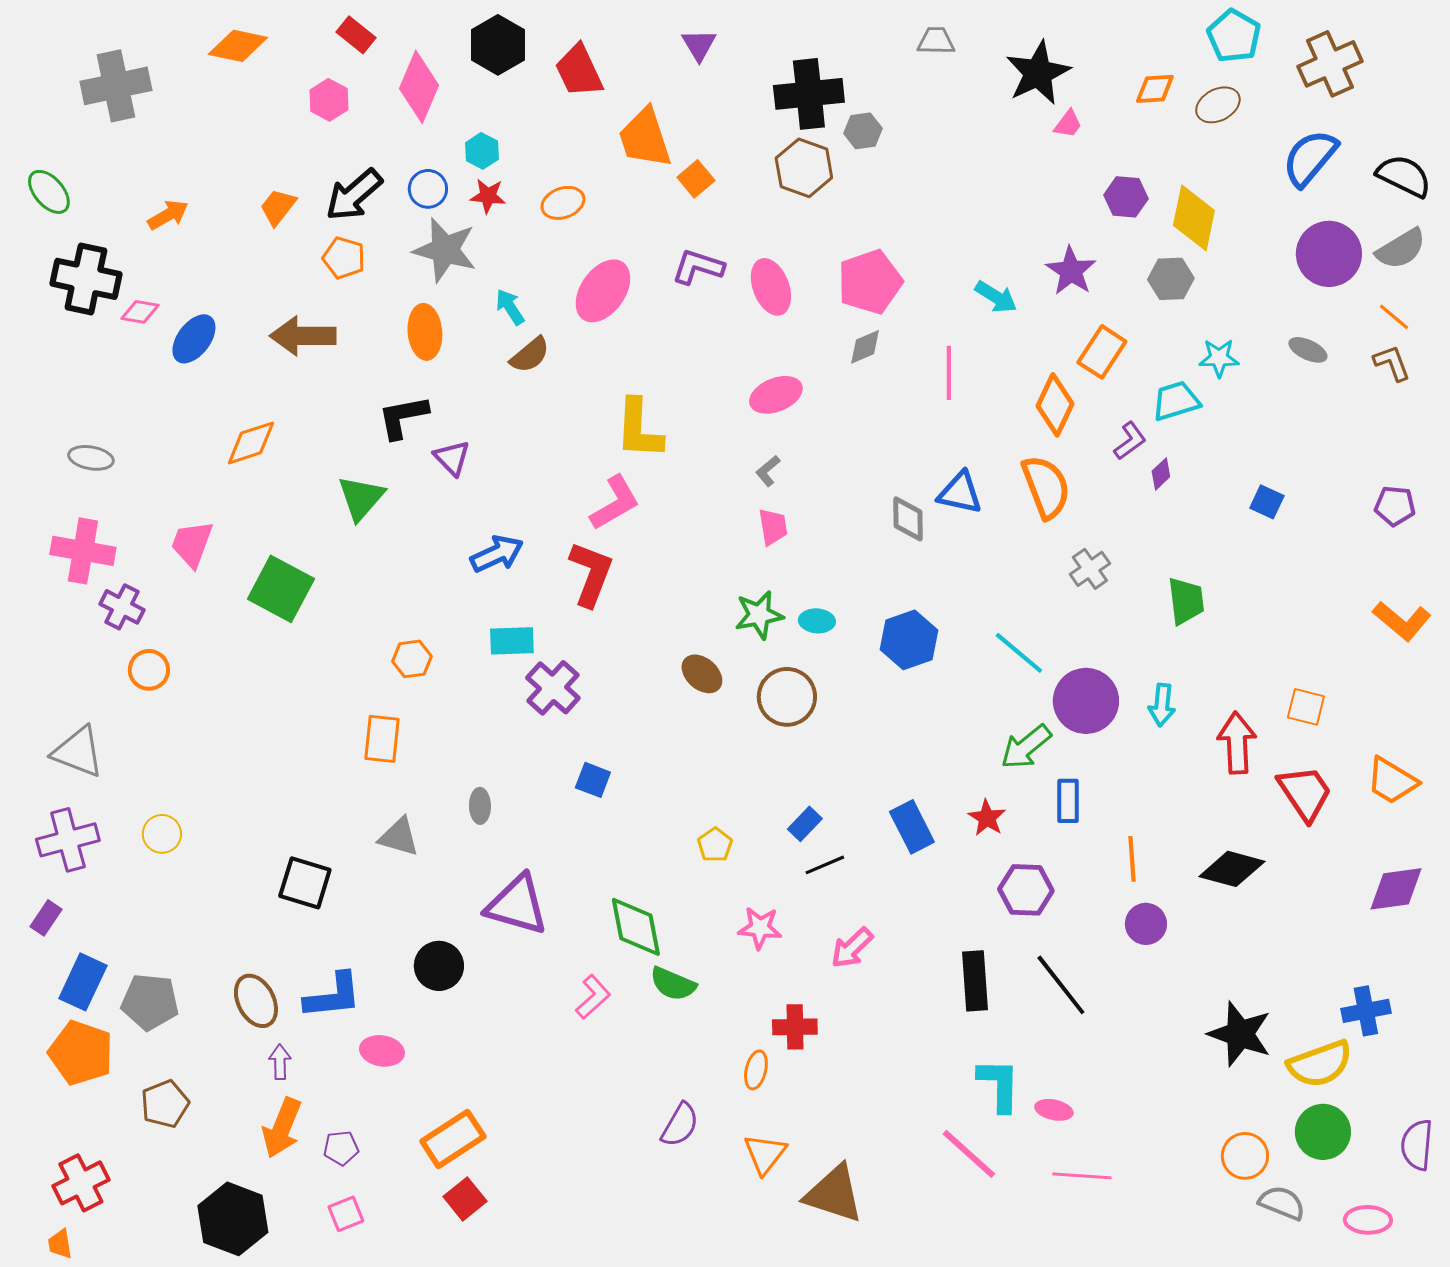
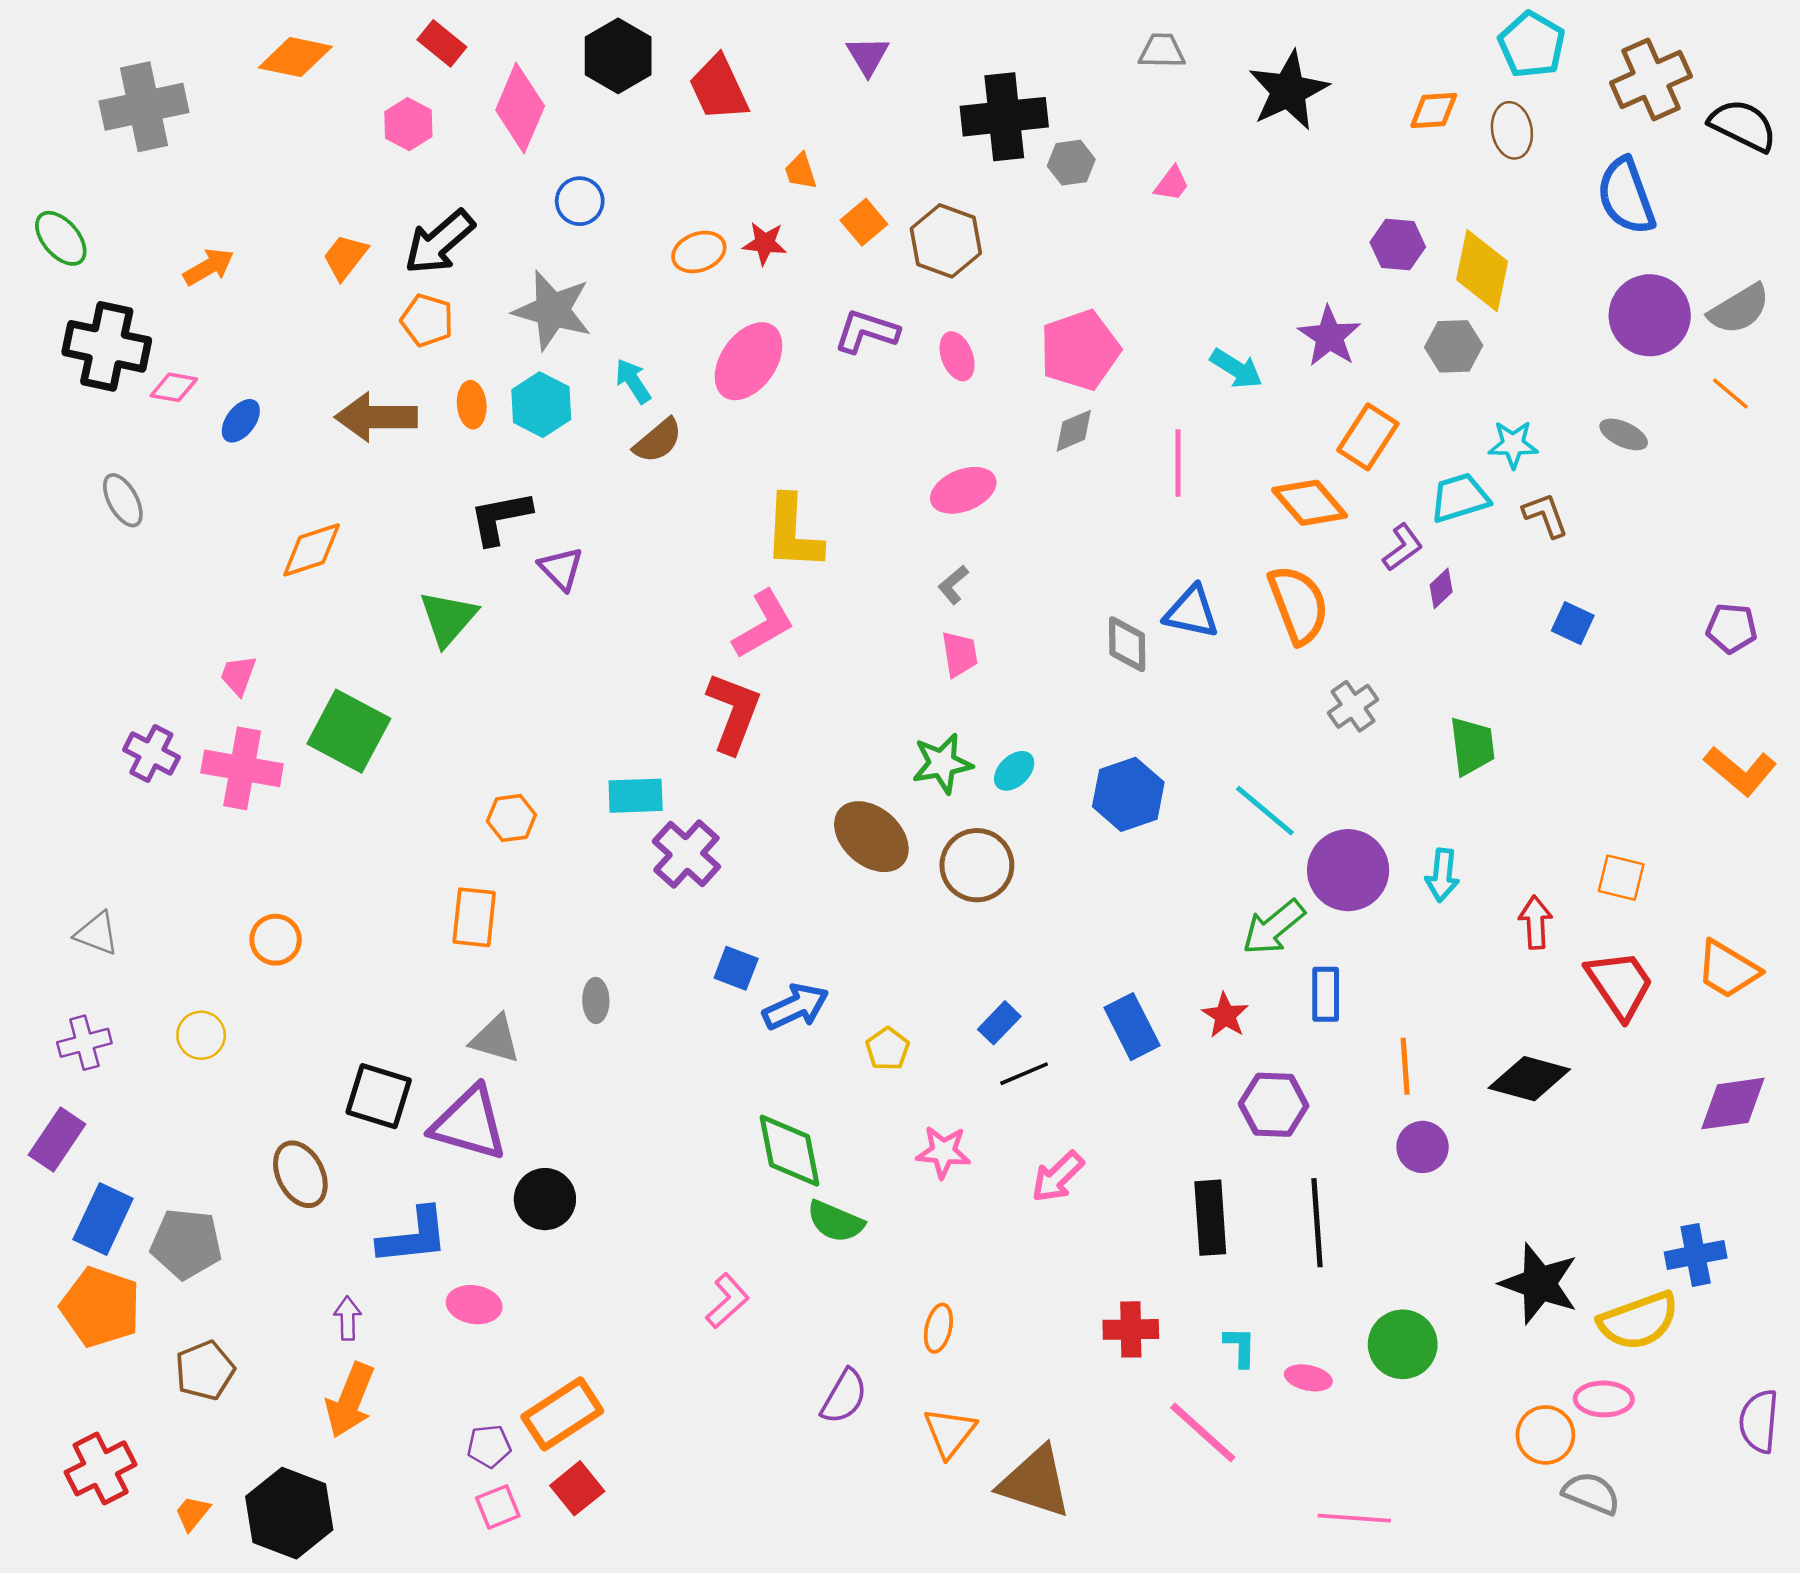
brown ellipse: (1218, 105) -> (1512, 130), turned -72
pink trapezoid: (1068, 124) -> (1172, 184), moved
orange trapezoid: (645, 138) -> (801, 171), size x0.5
cyan hexagon: (482, 151) -> (541, 405), moved, size x1.4
blue semicircle: (1310, 158) -> (1626, 196), turned -60
brown hexagon: (804, 168) -> (946, 241), moved
black semicircle: (1404, 176) -> (1743, 125), moved
blue circle: (428, 189) -> (580, 201), moved
red star: (488, 196) -> (765, 243), moved
pink ellipse: (771, 287) -> (957, 356), size x0.7
orange ellipse: (425, 332) -> (472, 405), moved, size x0.7
blue ellipse: (194, 339) -> (241, 421), size x0.7
brown L-shape: (1392, 363) -> (1545, 515), moved
orange diamond: (1055, 405) -> (1310, 503), turned -66
gray ellipse: (91, 458) -> (123, 500), moved, turned 51
pink trapezoid: (192, 544) -> (238, 675), size x0.7
pink cross: (83, 551) -> (242, 768), moved
blue arrow: (497, 554) -> (796, 1007), moved
cyan ellipse: (817, 621) -> (1014, 771), turned -48
orange circle: (149, 670) -> (276, 940), moved
brown ellipse: (702, 674) -> (871, 837), size x1.5
red arrow: (1237, 743) -> (1535, 922), size x0.7
gray triangle: (78, 752) -> (97, 933), size x0.7
purple cross: (68, 840) -> (84, 1043), size x0.7
purple triangle: (517, 905) -> (469, 1123), moved
purple rectangle: (46, 918) -> (57, 1140), size x1.4
black line: (1061, 985) -> (1317, 1223), turned 34
pink L-shape: (593, 997) -> (727, 1301), moved
brown ellipse: (256, 1001) -> (300, 1174), moved
red cross: (795, 1027) -> (1131, 1329), moved
cyan L-shape: (999, 1085) -> (1240, 1347), size x0.6
green circle: (1323, 1132) -> (1403, 1344), moved
purple pentagon: (341, 1148) -> (489, 1446), moved
pink line: (1082, 1176) -> (1354, 1518), moved
pink square: (346, 1214) -> (498, 1507), moved
pink ellipse: (1368, 1220) -> (1604, 1399), moved
orange trapezoid: (60, 1244) -> (192, 1513), moved, turned 48

